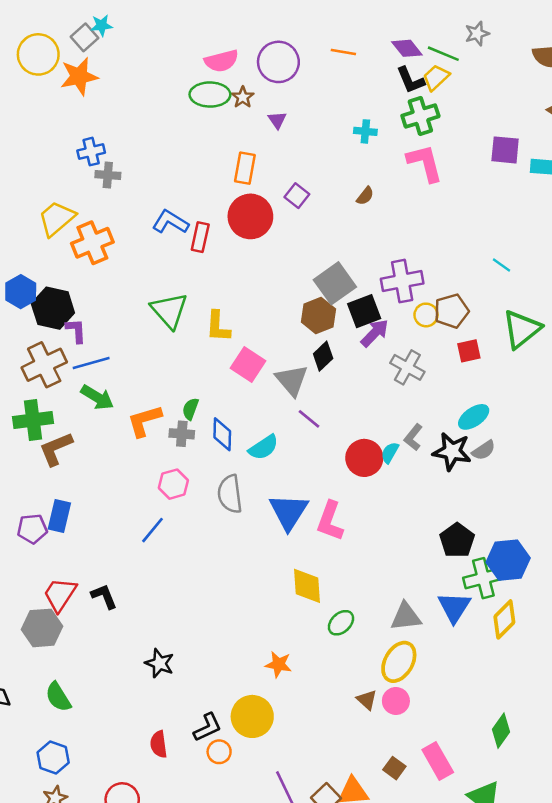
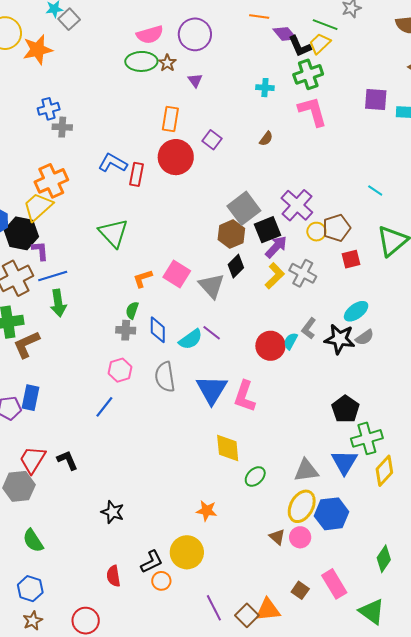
gray square: (85, 37) -> (69, 19), moved
purple diamond: (407, 48) -> (285, 34), moved
orange line: (343, 52) -> (259, 17), moved
yellow trapezoid: (57, 218) -> (38, 207), moved
purple cross: (402, 281) -> (297, 205), turned -36
yellow L-shape: (218, 326) -> (275, 276), moved, turned -136
green arrow: (97, 397) -> (58, 303), turned 52
purple line: (309, 419) -> (212, 333), moved
orange L-shape: (144, 421) -> (143, 279), moved, size x0.7
blue hexagon: (508, 560) -> (332, 514), moved

